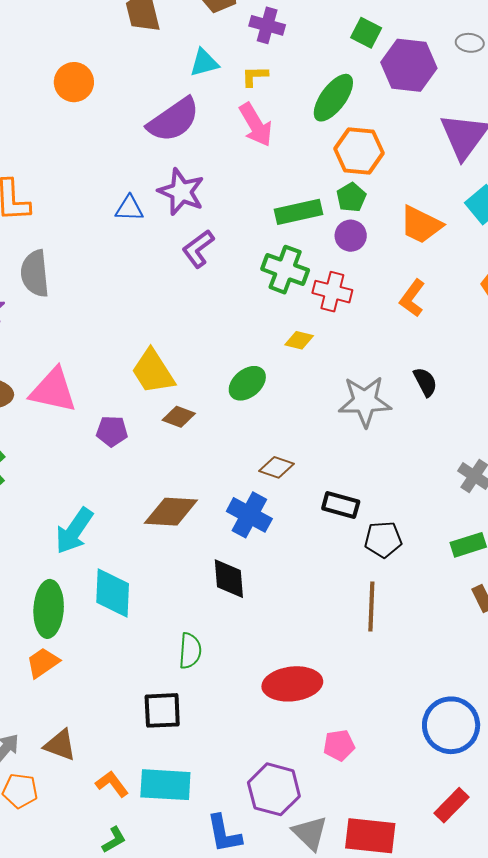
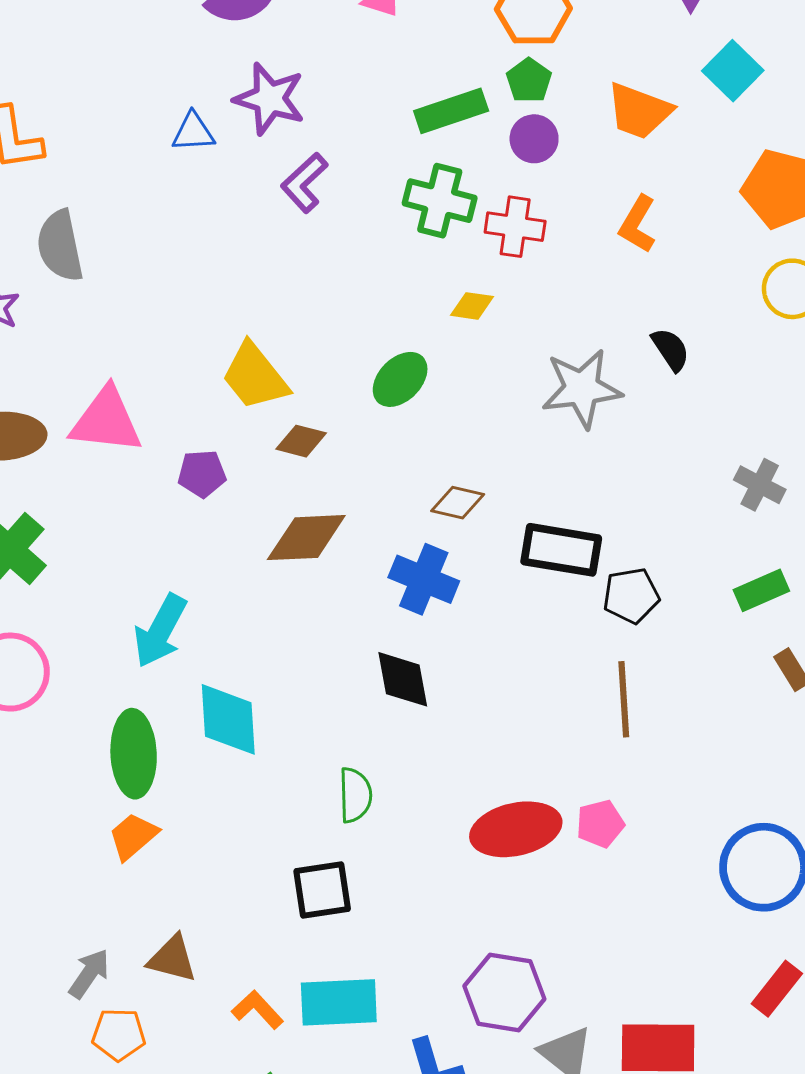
black rectangle: (341, 505) -> (561, 550), size x1.4
brown diamond: (171, 512) -> (306, 538), moved
pink pentagon: (339, 745) -> (600, 824), moved

